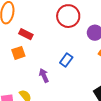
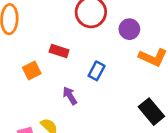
red rectangle: (26, 34) -> (59, 51), moved

